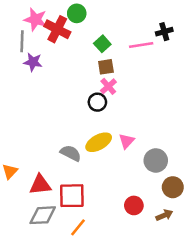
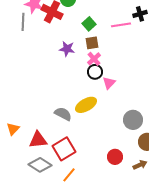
purple star: (33, 62) -> (67, 49), moved
black circle: (97, 102) -> (95, 72), moved
pink triangle: (127, 141) -> (109, 83), moved
red square: (72, 196) -> (64, 149), turned -30
gray diamond: (43, 215) -> (40, 165), turned 35

